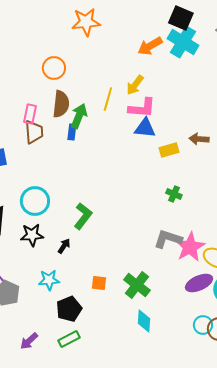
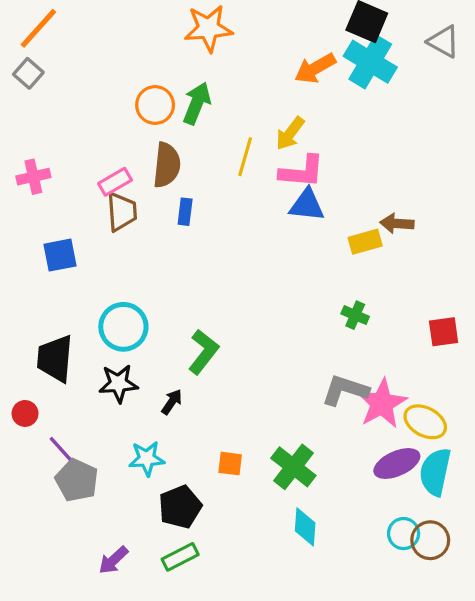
pink rectangle: (30, 114) -> (115, 182), turned 48
green arrow: (79, 116) -> (197, 103), moved
yellow rectangle: (169, 150) -> (365, 242), moved

